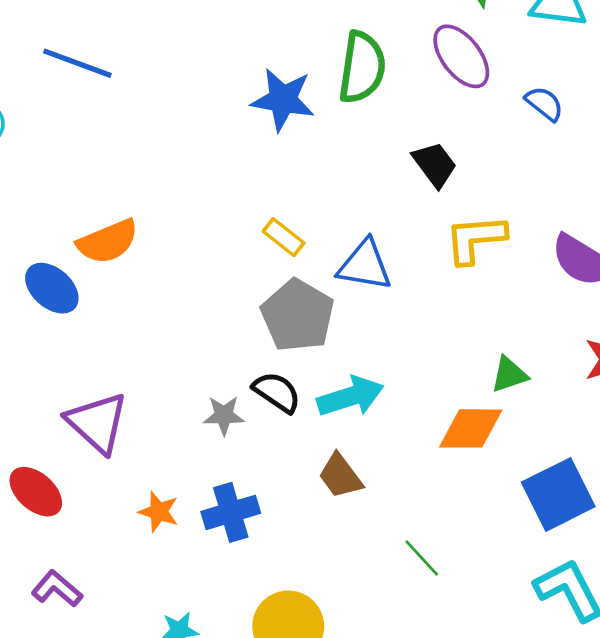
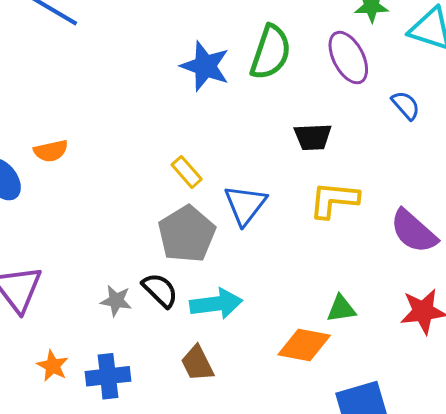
black trapezoid: (435, 164) -> (313, 137), turned 114
orange semicircle: (108, 242) -> (51, 151), size x0.7
blue triangle: (365, 265) -> (245, 205), turned 48

